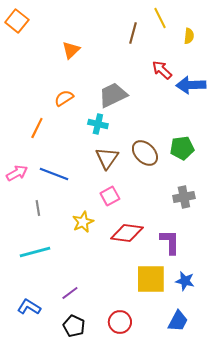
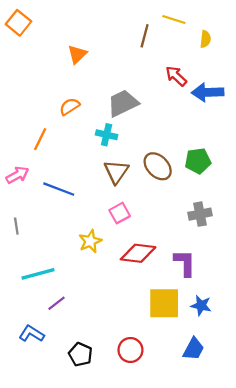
yellow line: (160, 18) -> (174, 20), turned -45
pink arrow: (17, 173) -> (17, 175), moved
gray line: (38, 208) -> (16, 226), moved
purple line: (70, 293) -> (57, 303), moved

